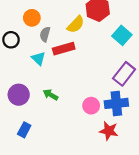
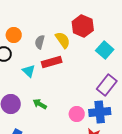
orange circle: (32, 18) -> (14, 35), moved
yellow semicircle: (76, 24) -> (63, 40), turned -78
gray semicircle: (45, 34) -> (40, 42), moved

